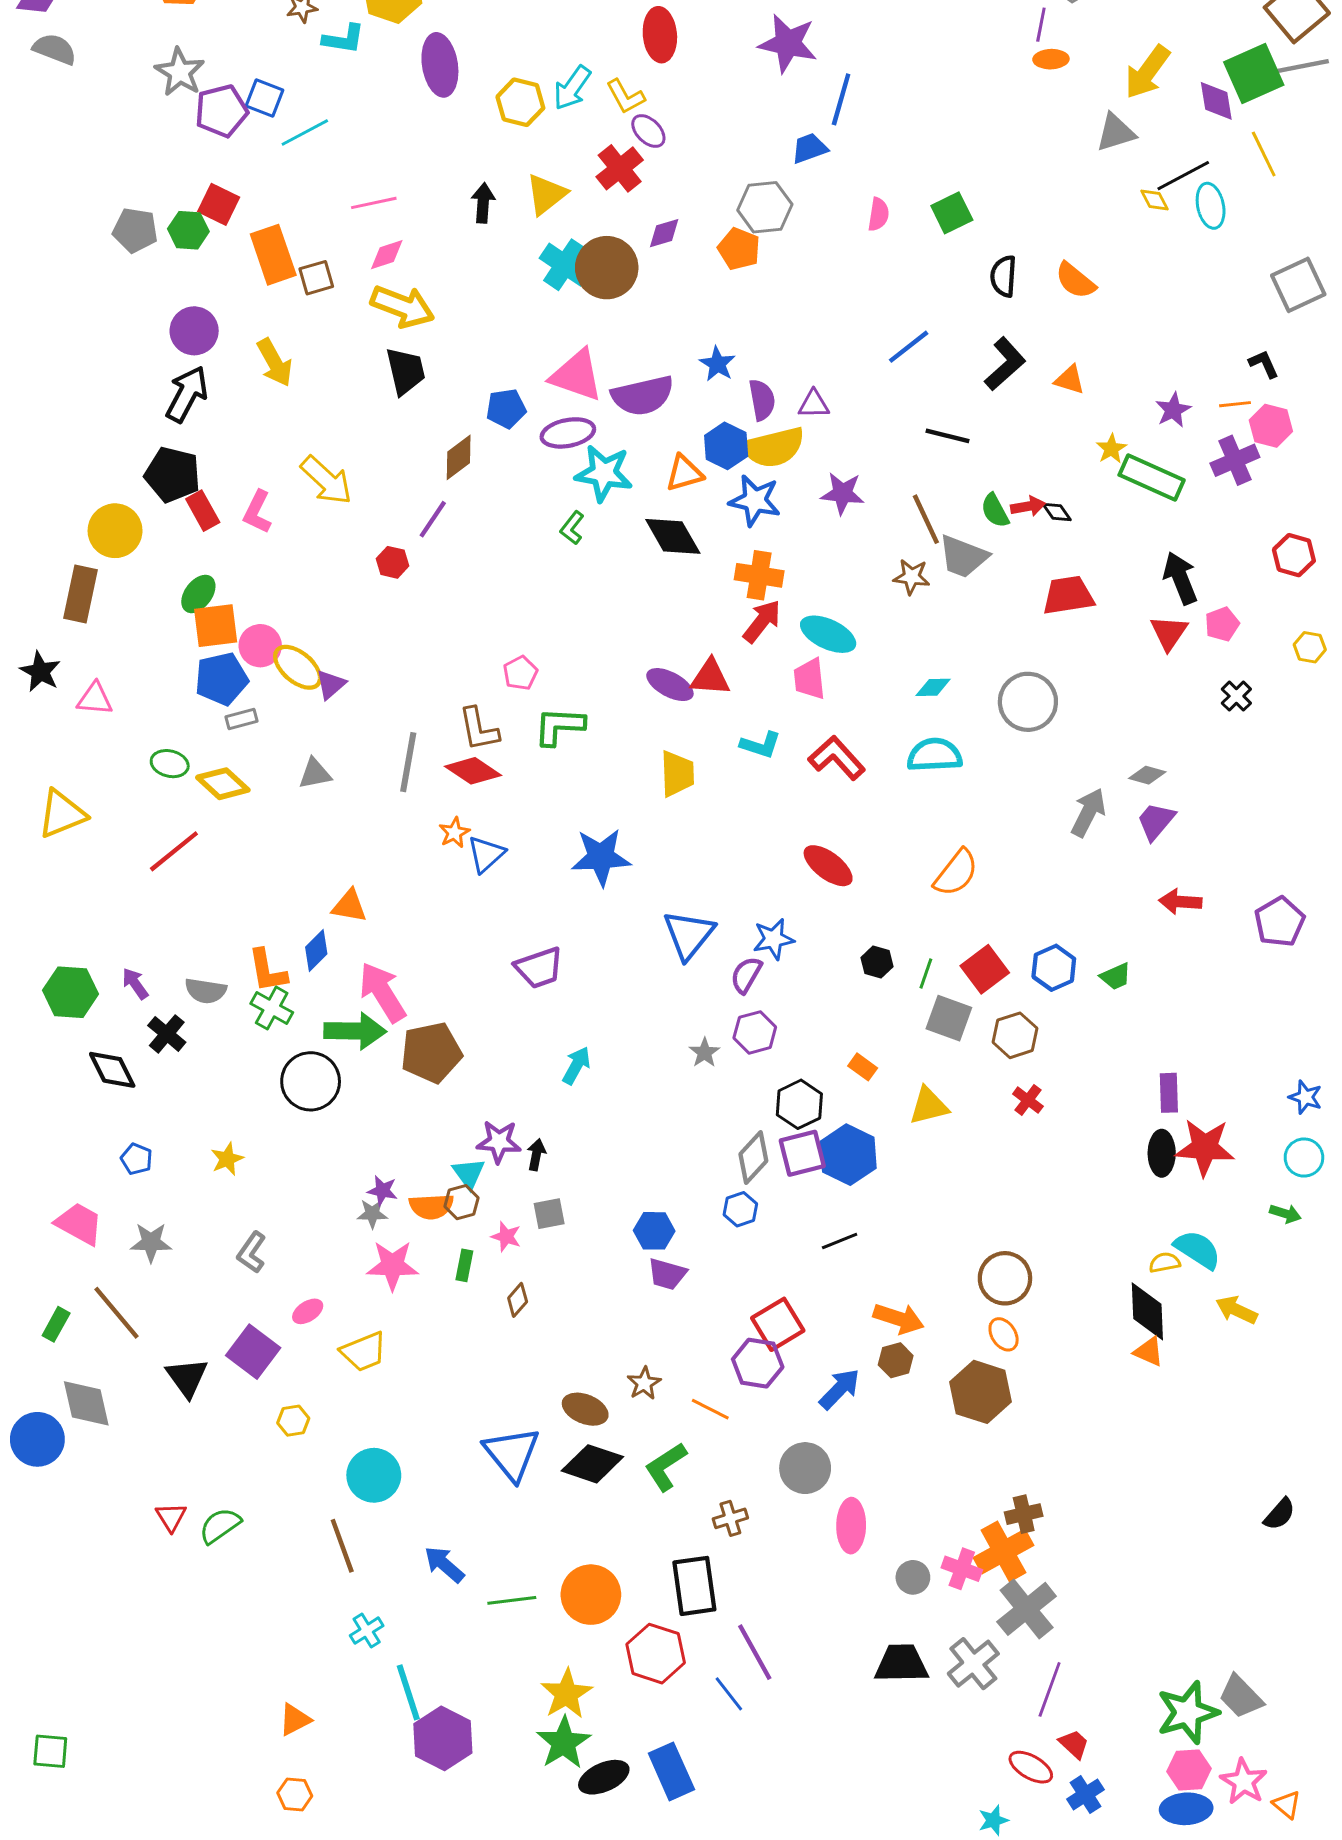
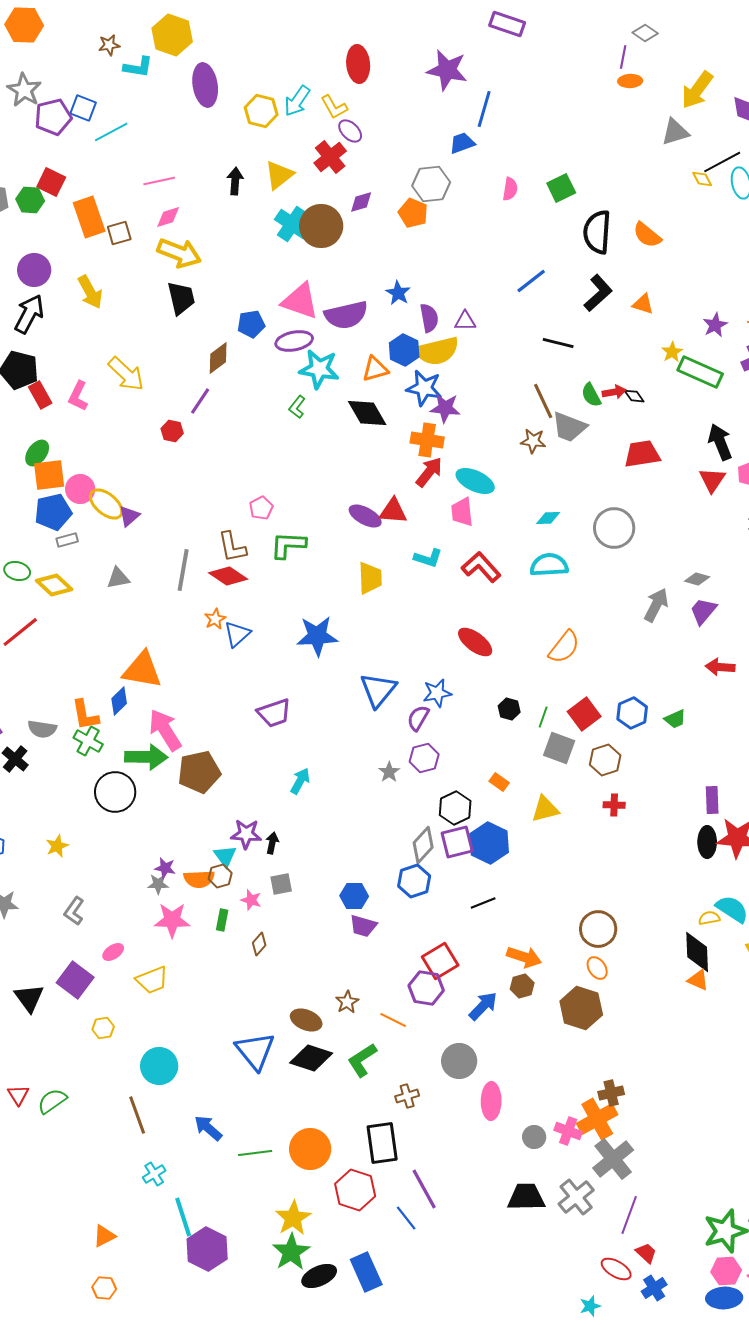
black semicircle: (1004, 276) -> (597, 232), size x1.5
purple star: (842, 493) -> (445, 408), moved
orange triangle: (349, 906) -> (142, 670), size x1.6
red cross: (1028, 1100) -> (614, 805), turned -35
blue hexagon: (740, 1209) -> (414, 881), size x1.4

